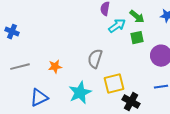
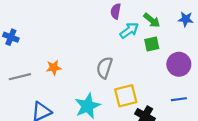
orange star: (55, 67) -> (54, 68), moved

